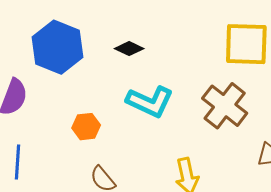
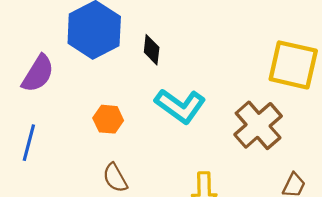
black diamond: (129, 49) -> (152, 50), moved, turned 60

